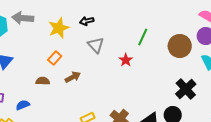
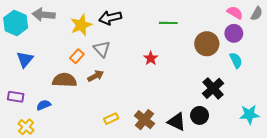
black arrow: (87, 21) -> (110, 18), size x1.5
green line: (143, 37) -> (168, 23), moved, turned 66
gray triangle: (96, 45) -> (102, 49), moved
brown semicircle: (43, 81) -> (64, 80), size x1.6

